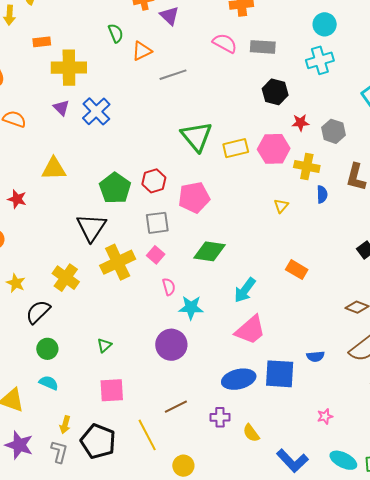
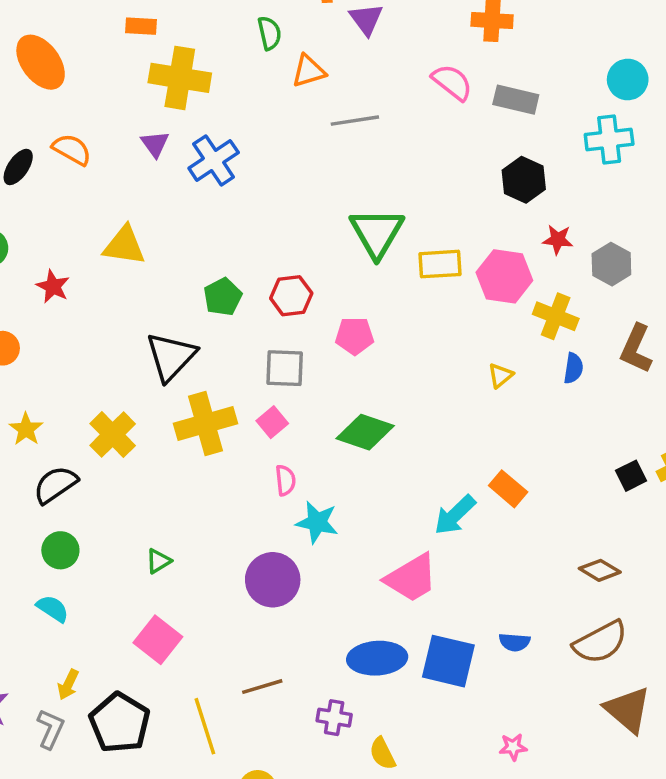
green pentagon: (115, 188) -> (223, 297), size x0.7
pink pentagon: (194, 198) -> (355, 336), size x0.7
cyan arrow: (245, 290) -> (455, 515), moved
pink square: (112, 390) -> (158, 640), turned 32

